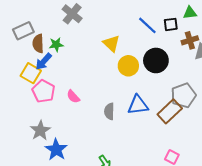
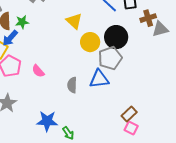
gray pentagon: (184, 95) -> (110, 58), moved
brown rectangle: (170, 111) -> (129, 114), moved, size x0.7
blue star: (56, 150) -> (47, 121), moved, turned -30

